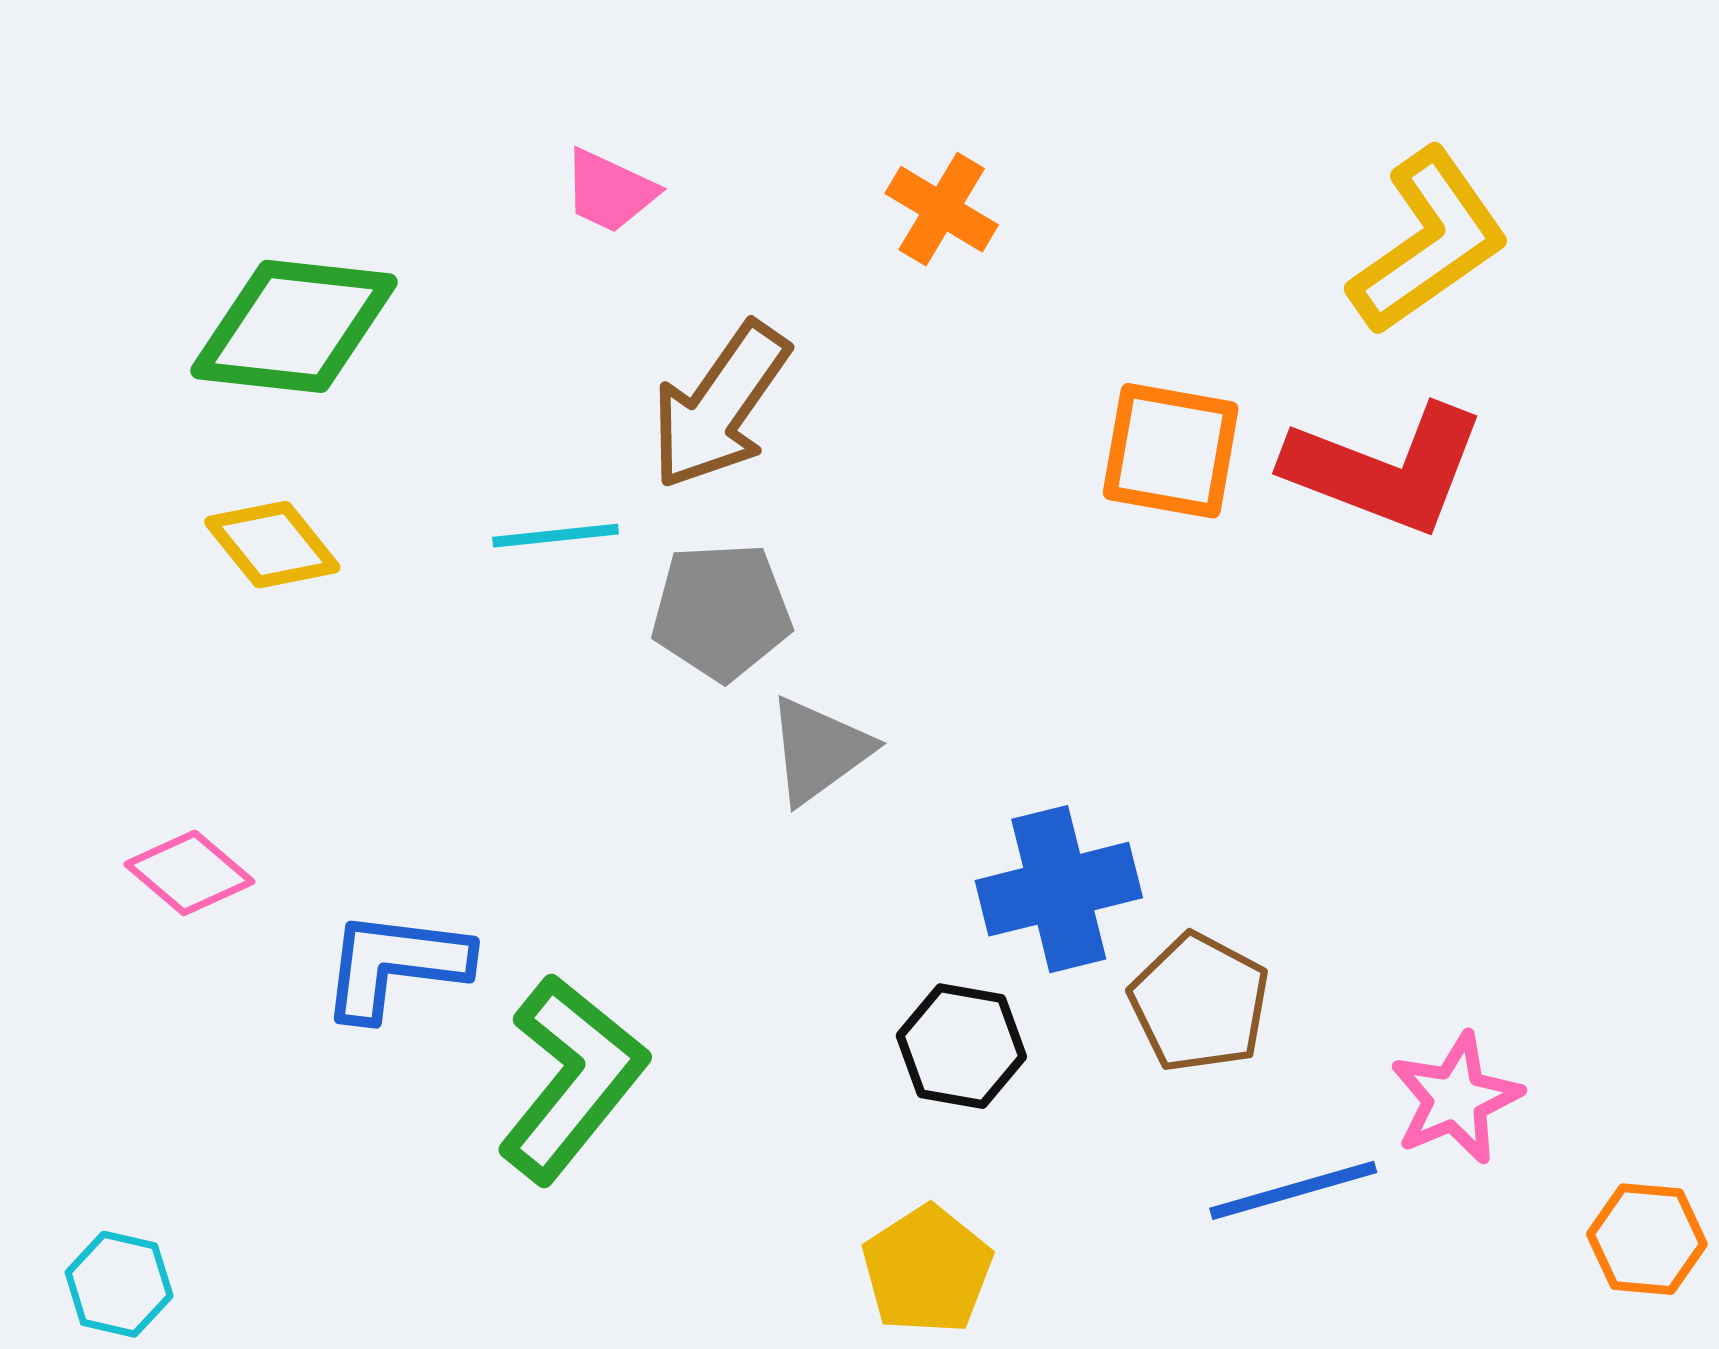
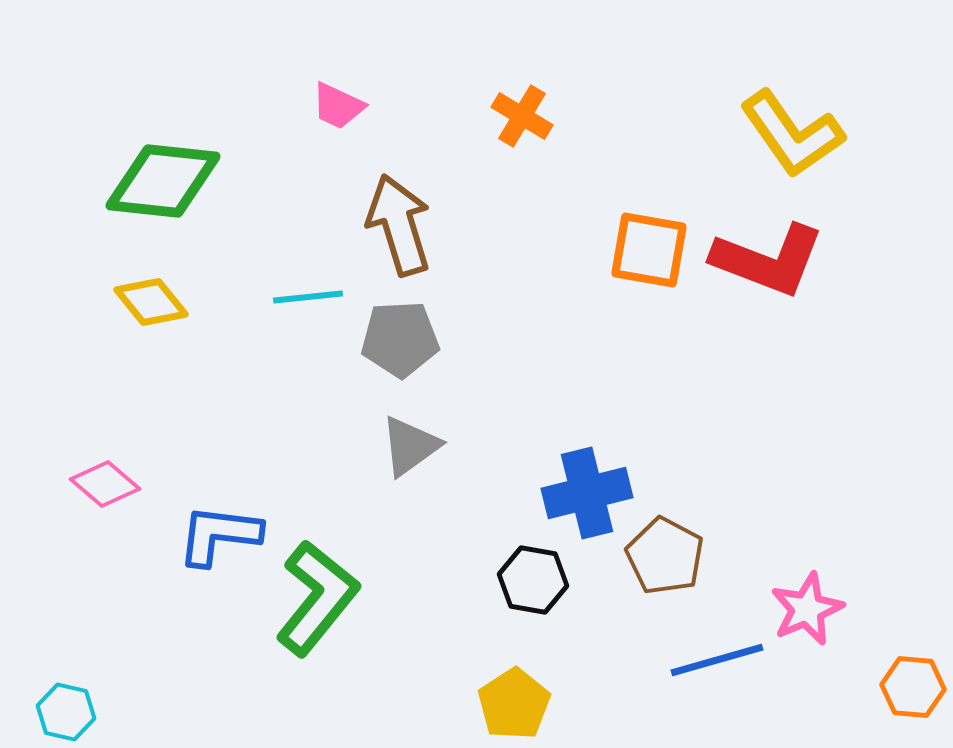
yellow L-shape: (1429, 242) -> (792, 134), turned 90
brown arrow: (720, 406) -> (399, 225), turned 128
gray triangle: (819, 750) -> (410, 446), moved

